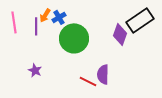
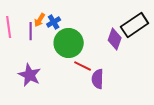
purple star: (35, 70) -> (30, 75), size x1.6
red line: (88, 81) -> (83, 66), moved

